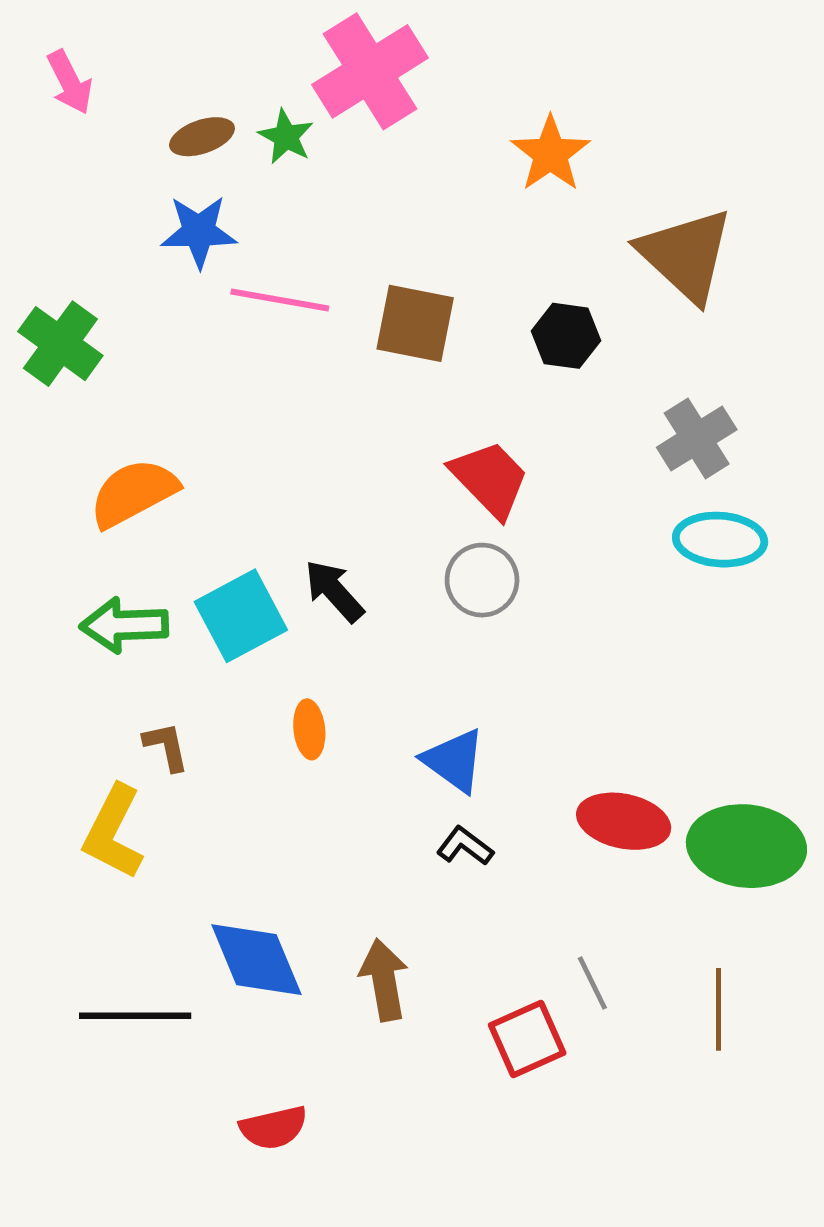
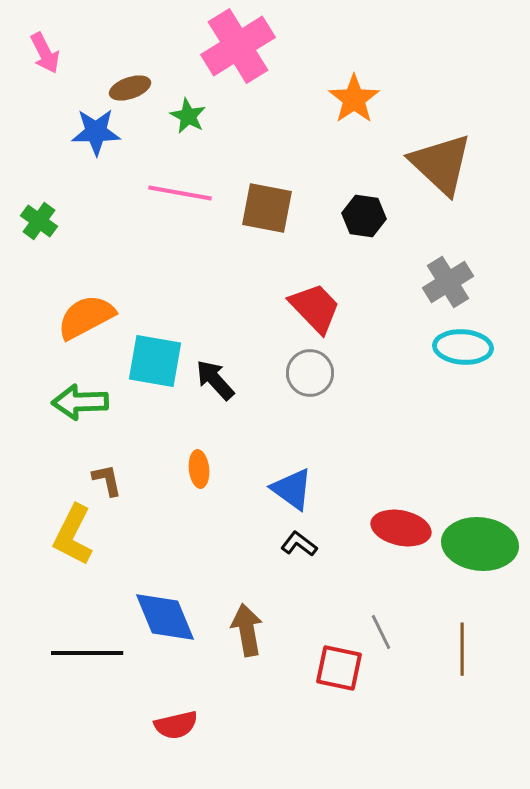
green star: (286, 137) -> (188, 116), moved
blue star: (199, 232) -> (96, 132), moved
green cross: (60, 344) -> (39, 221), size x0.7
cyan square: (241, 616) -> (155, 361), moved, turned 38
red square: (527, 1039) -> (339, 668), turned 36

